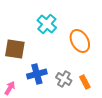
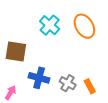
orange ellipse: (80, 41) -> (84, 26), moved
blue cross: (37, 74) -> (39, 78), turned 30

